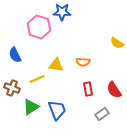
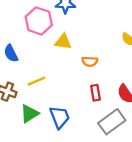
yellow triangle: (56, 65) -> (63, 42), moved
gray rectangle: (102, 114) -> (112, 122), size x1.6

